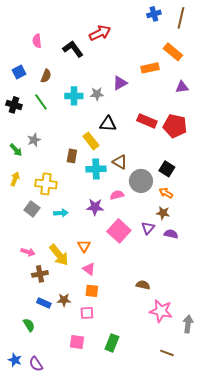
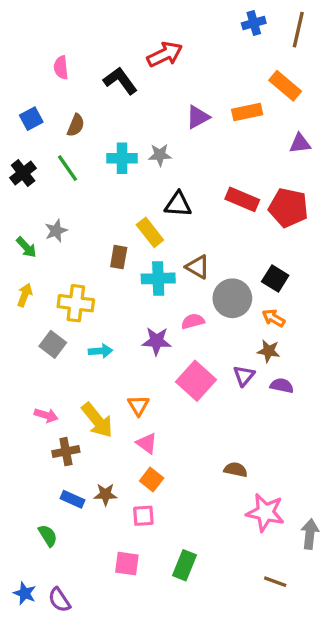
purple triangle: (120, 83) -> (198, 117), moved
black cross: (14, 105) -> (23, 173), turned 35
orange square: (92, 291) -> (152, 480), turned 32

